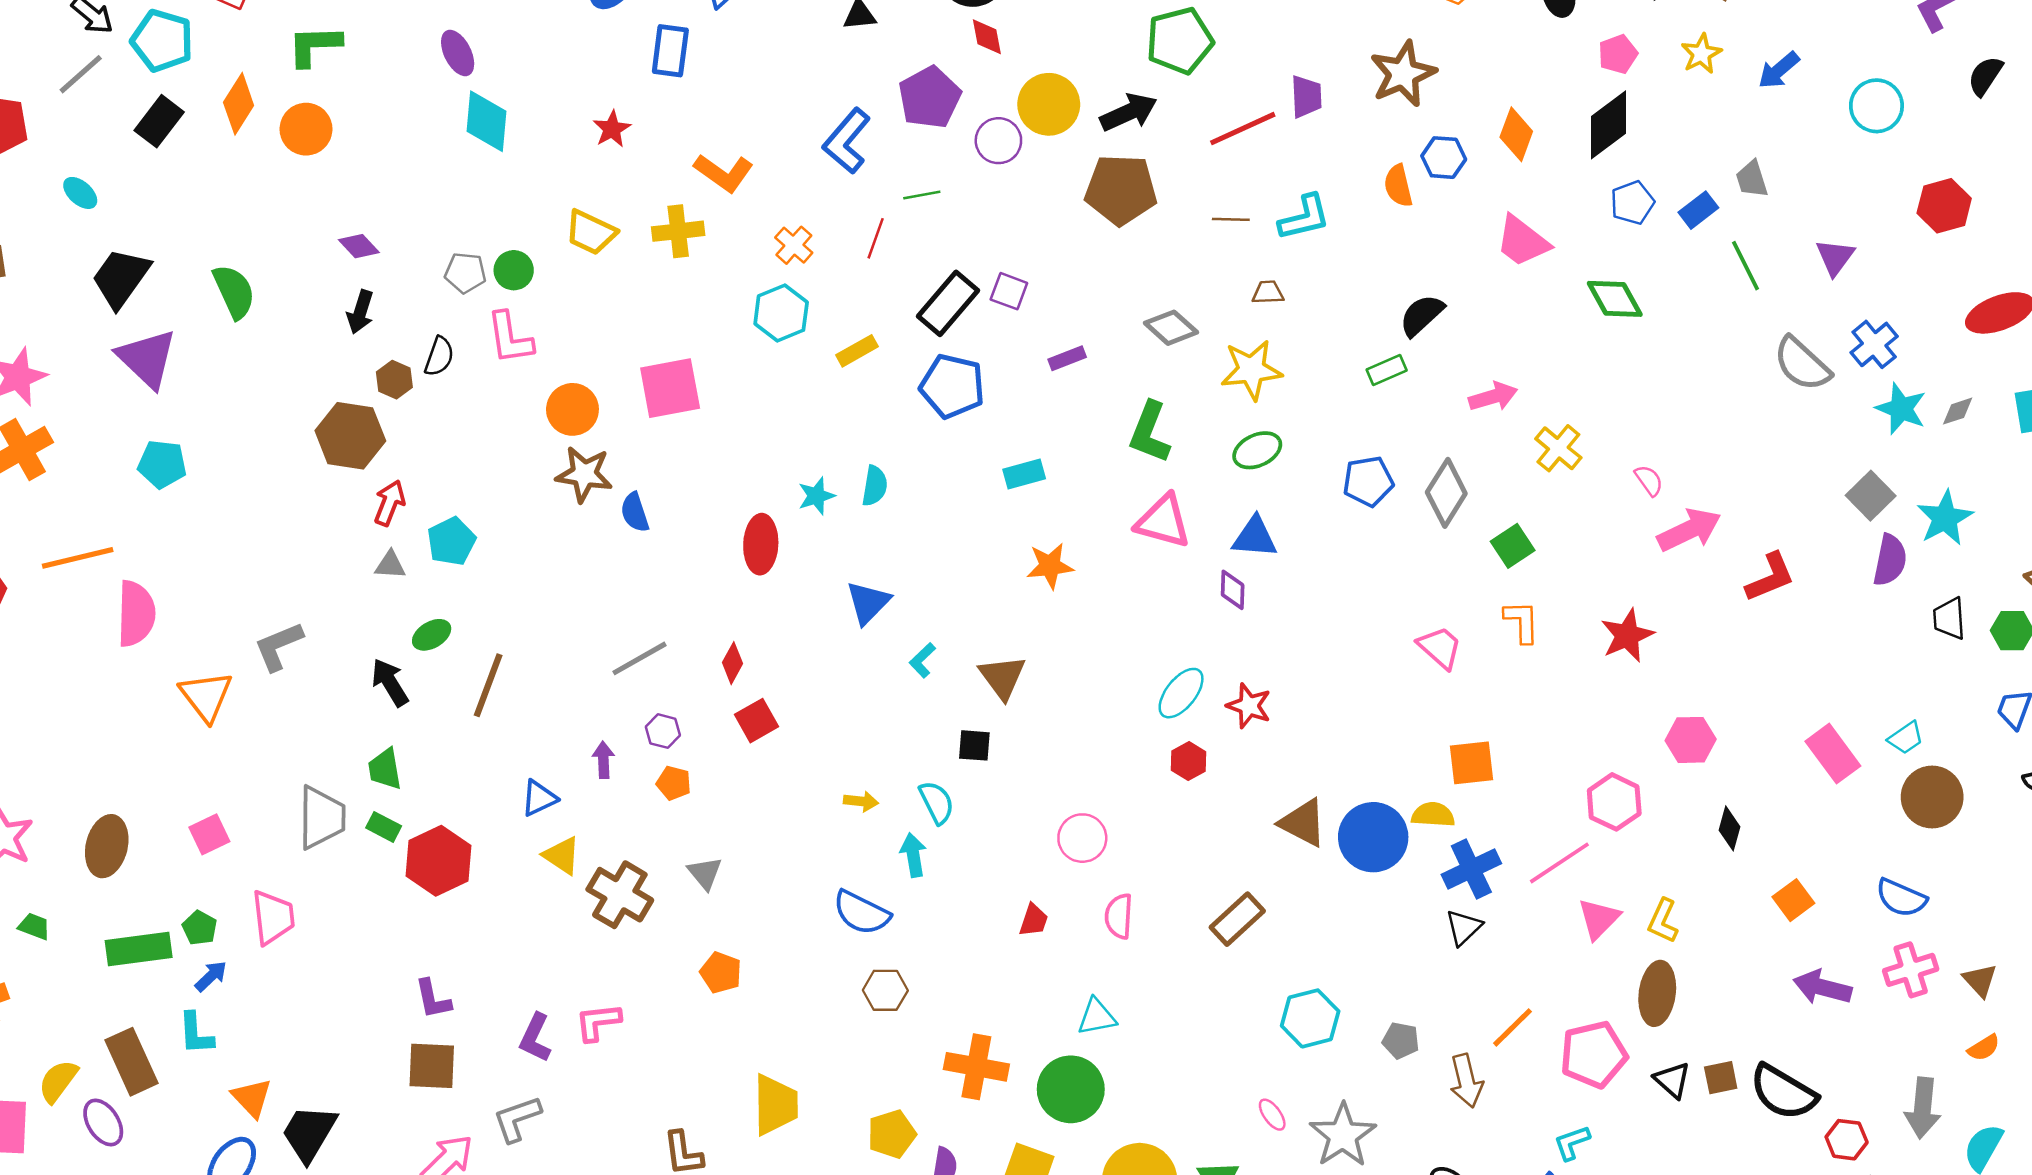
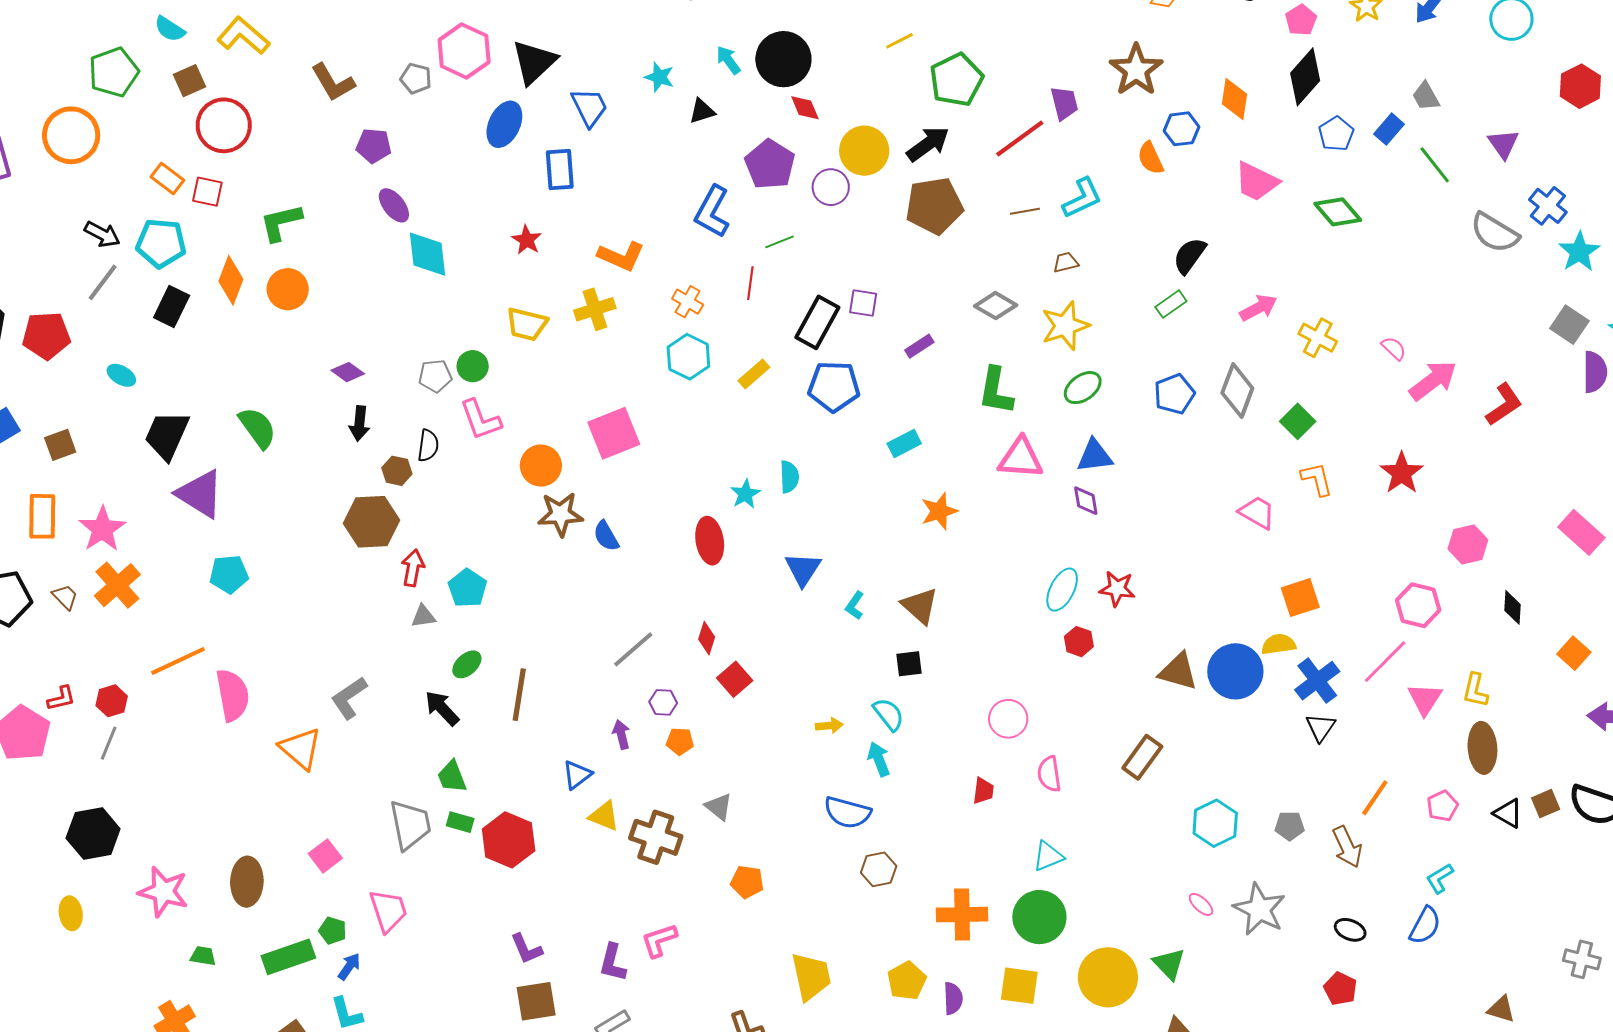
cyan star: (1901, 409) -> (1579, 252), turned 30
pink pentagon: (1594, 1055) -> (1443, 806), size x0.6

